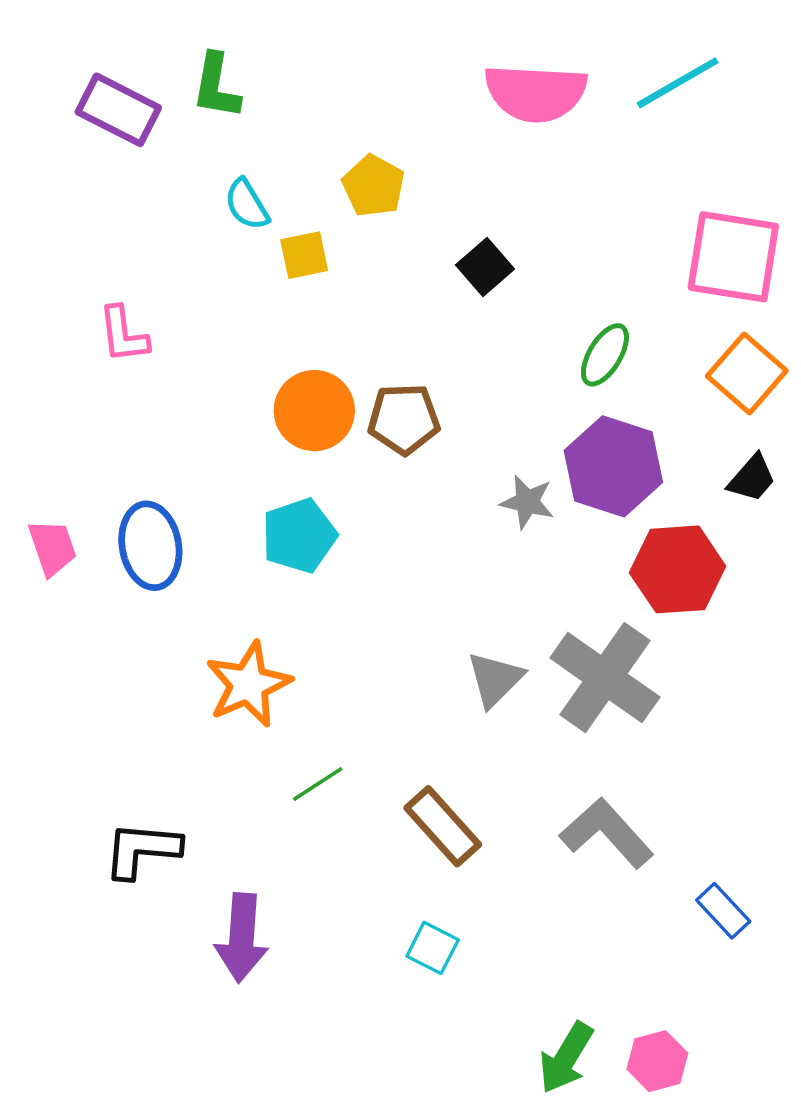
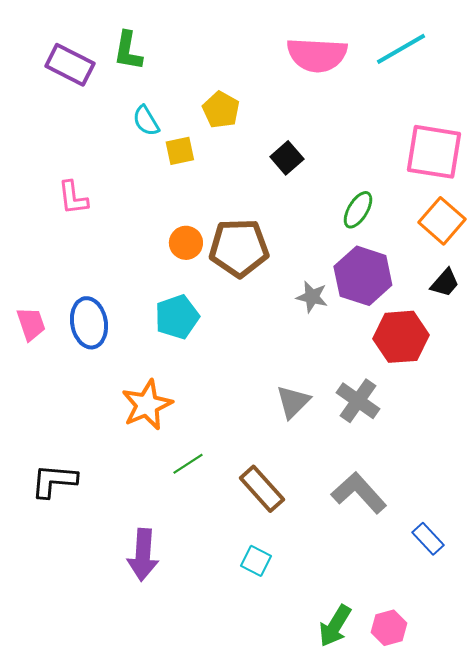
orange circle: (314, 411) -> (186, 243), size x0.7
brown pentagon: (404, 419) -> (239, 248), size x1.4
gray cross: (605, 678) -> (358, 401), size x0.7
black L-shape: (142, 850) -> (54, 481), moved

